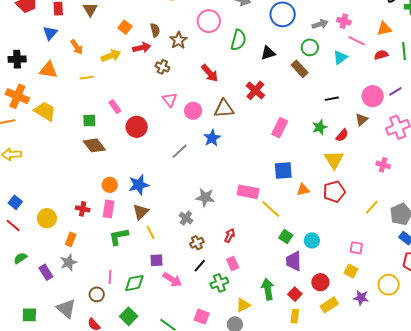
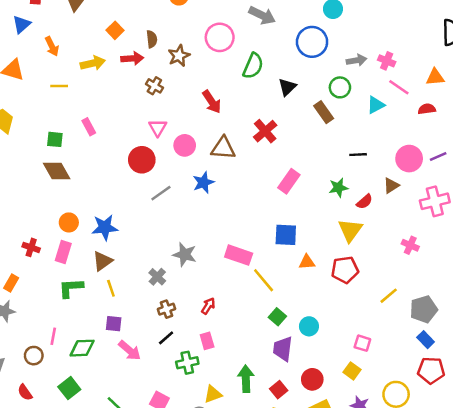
black triangle: (268, 53) -> (287, 87), turned -35
red circle: (137, 127) -> (142, 160), moved

